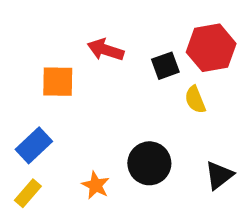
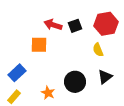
black square: (165, 66) -> (75, 26), moved
orange square: (58, 82) -> (39, 45), moved
black triangle: (219, 175) -> (105, 77), moved

